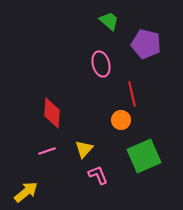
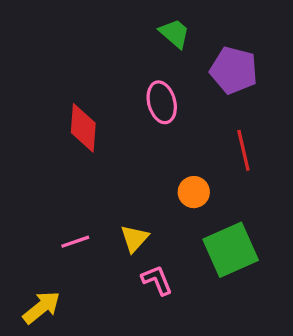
red line: (132, 94) -> (243, 150), moved
red diamond: (52, 113) -> (83, 128), moved

